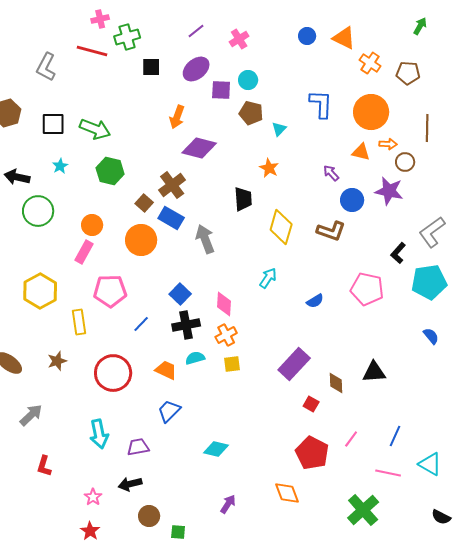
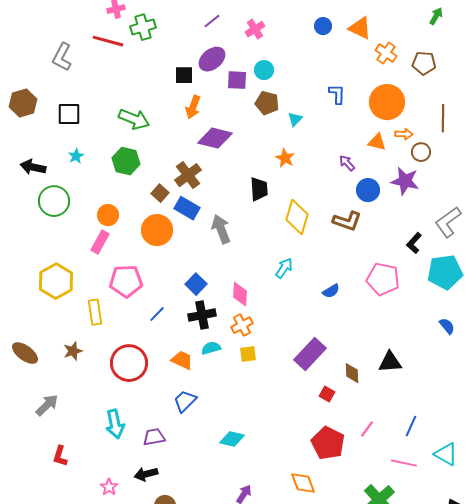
black square: (151, 67) -> (184, 75), moved
blue L-shape: (321, 104) -> (337, 94), size x0.7
green arrow: (95, 129) -> (134, 119), moved

